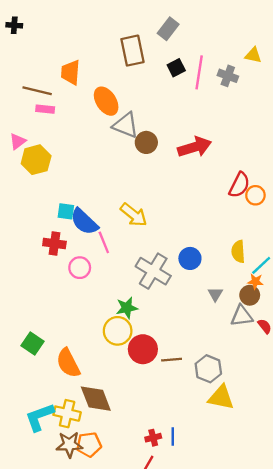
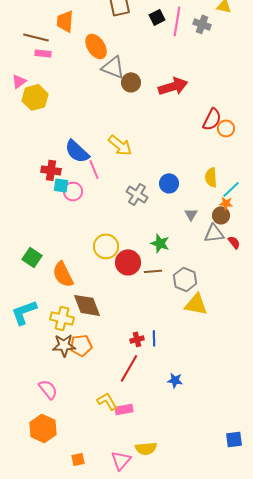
cyan square: (66, 211) -> (61, 185), moved
gray cross: (153, 271) -> (137, 194), size x0.7
green star: (127, 308) -> (160, 243), moved, turned 30
cyan L-shape: (39, 417) -> (24, 312), moved

